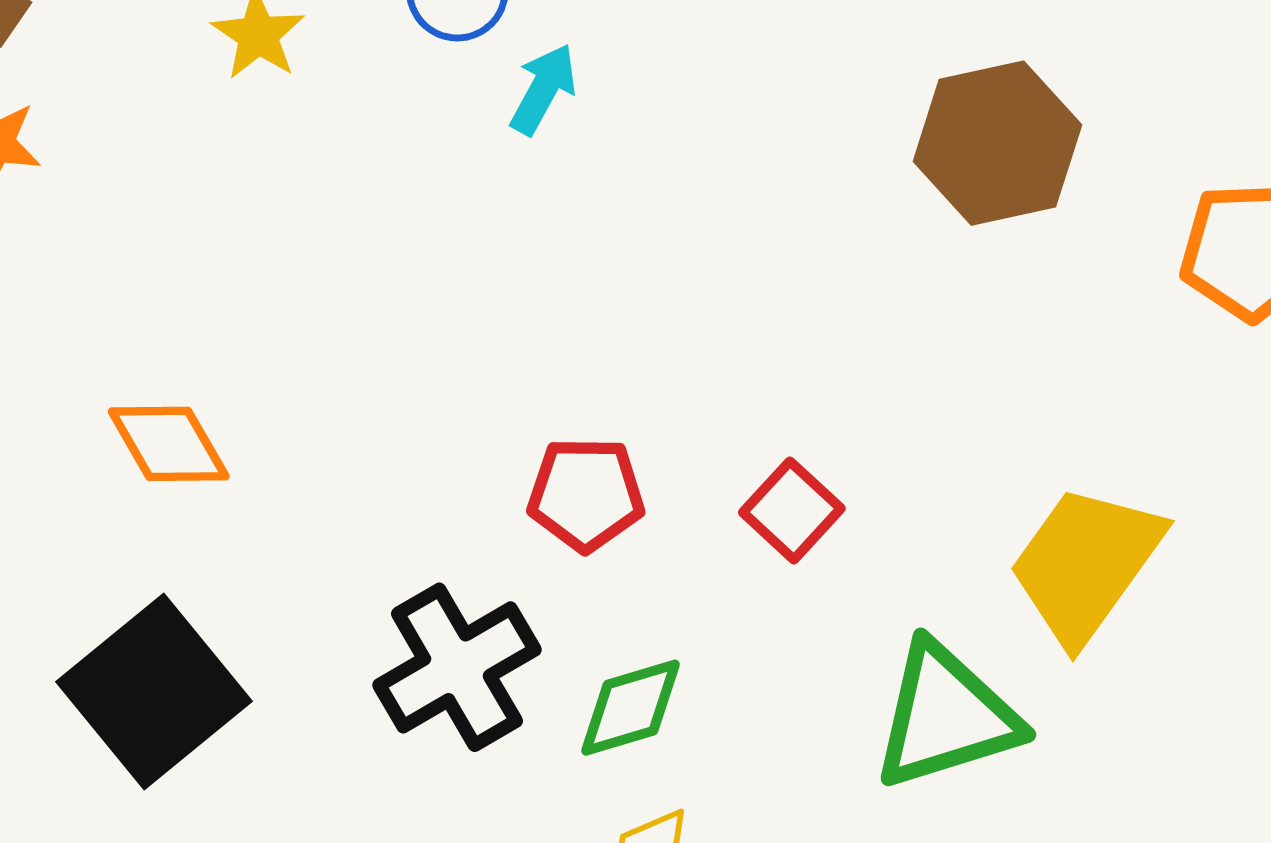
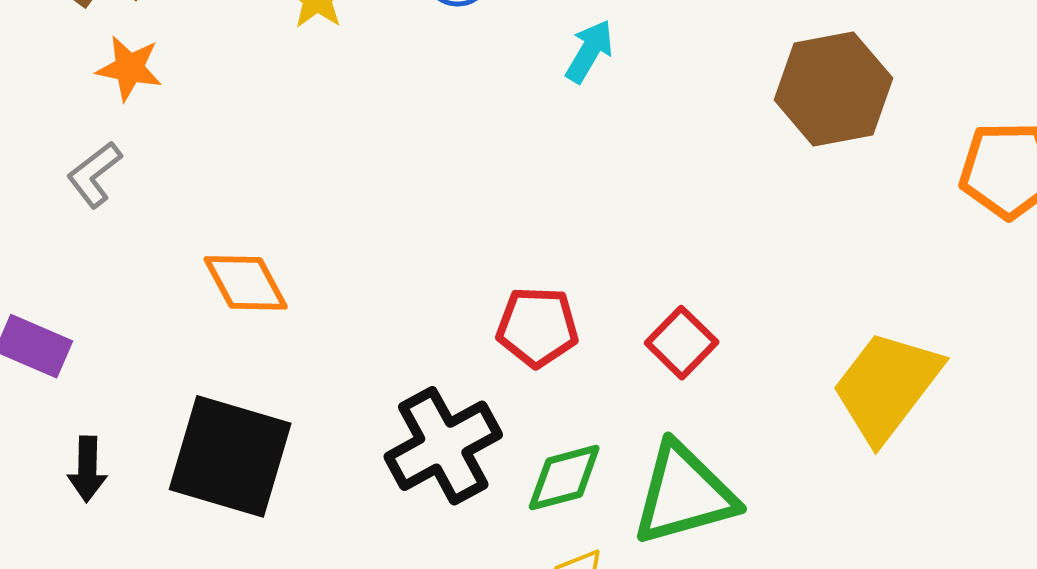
cyan arrow: (543, 89) -> (589, 51), moved
black square: (154, 692) -> (230, 456), turned -36
green triangle: (946, 716) -> (684, 494), moved

